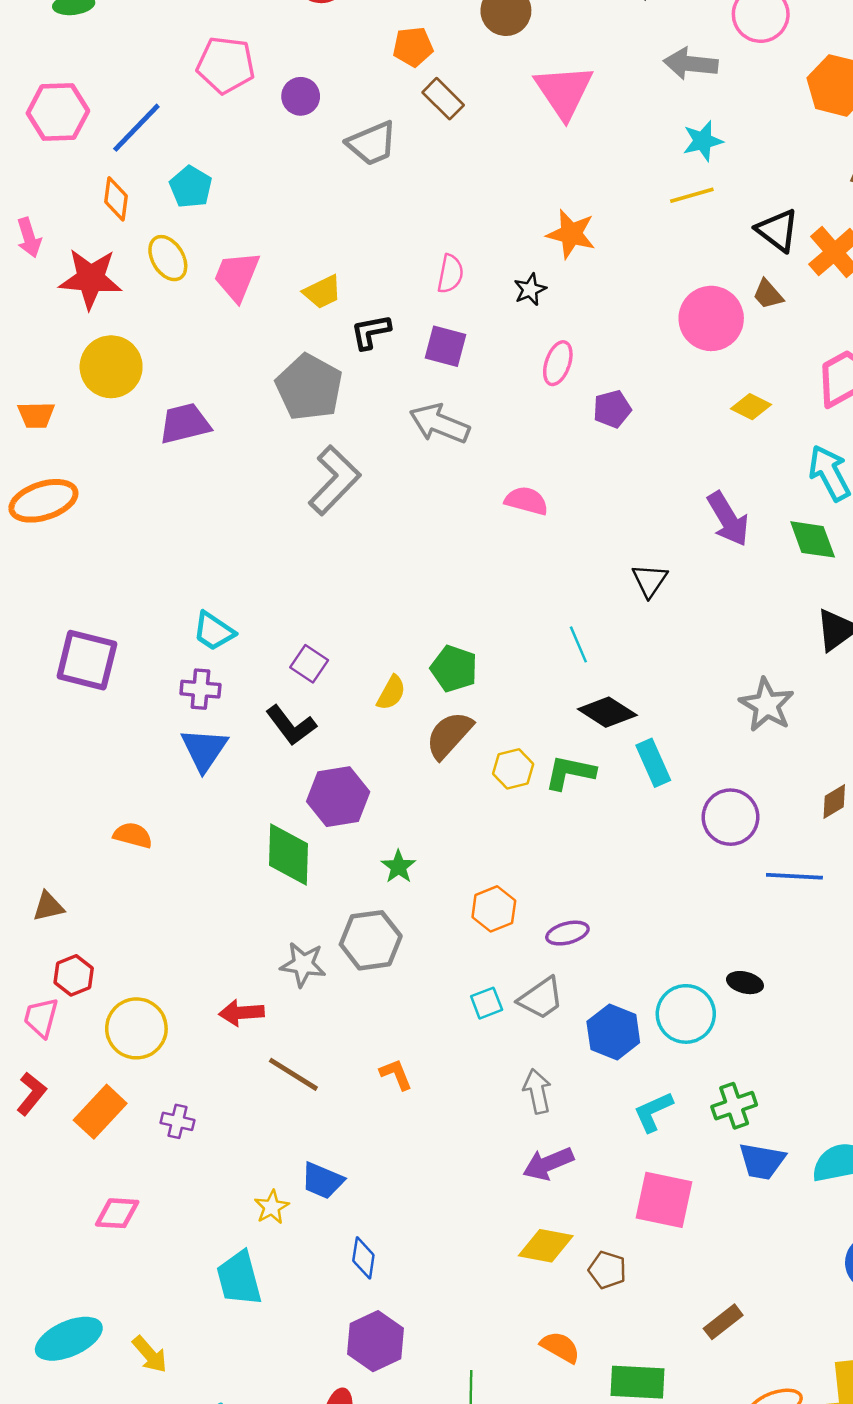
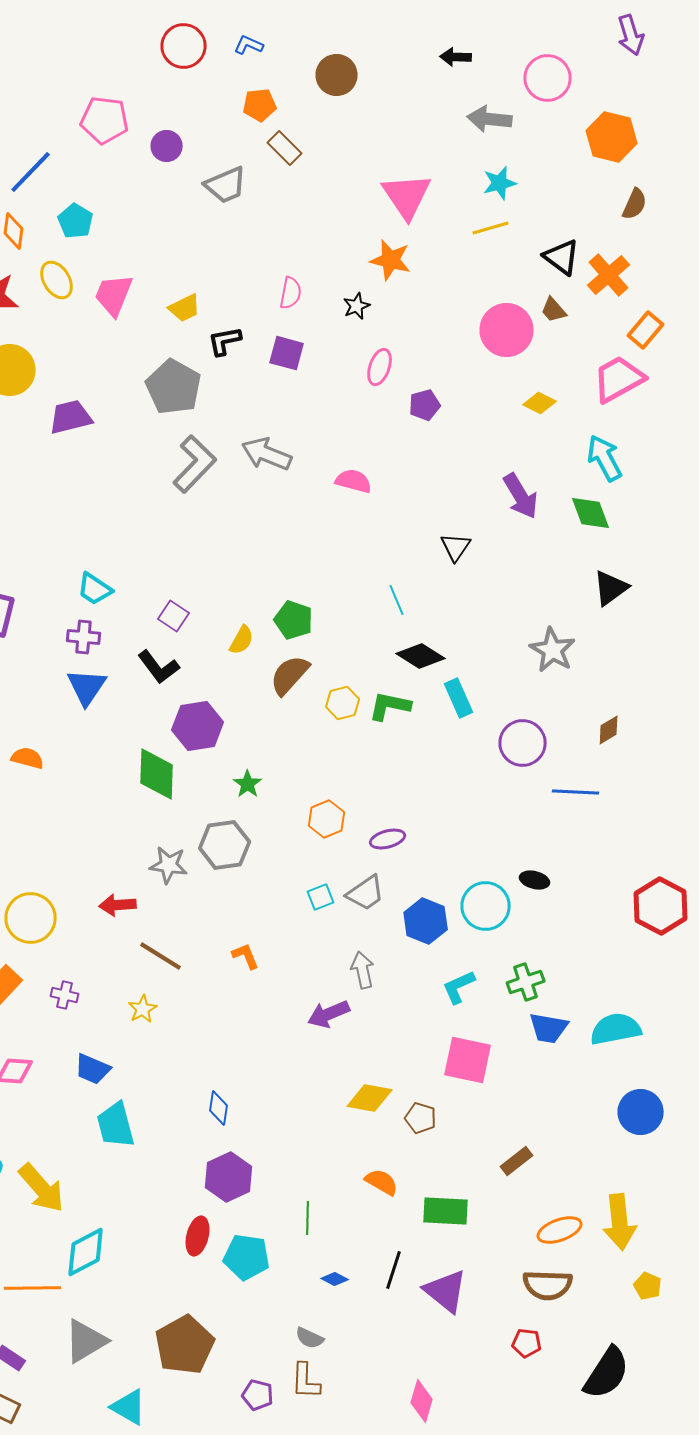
pink triangle: (564, 91) -> (407, 196), moved
gray arrow: (439, 424) -> (267, 454), moved
purple arrow: (548, 1164) -> (329, 1014), moved
blue trapezoid: (322, 1181) -> (93, 1069), moved
yellow star: (272, 1207) -> (143, 1009), moved
yellow arrow: (150, 1354) -> (42, 1188), size x1.6

